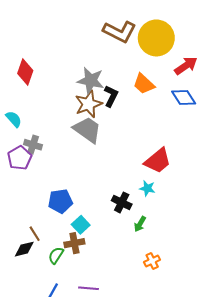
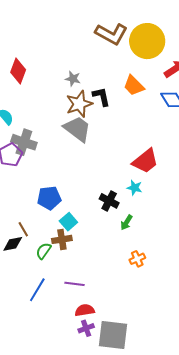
gray star: (91, 81) -> (73, 79), moved, size x0.6
black L-shape: (111, 96) -> (101, 97), turned -40
gray cross: (33, 145) -> (24, 142), size x1.4

